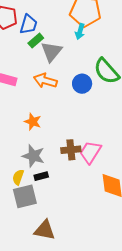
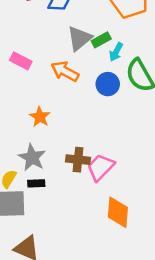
cyan arrow: (80, 31) -> (116, 52), moved
green rectangle: (36, 41) -> (101, 40), moved

